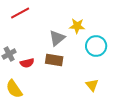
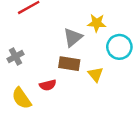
red semicircle: (27, 63) -> (48, 85), moved
yellow triangle: (92, 85) -> (96, 74), moved

